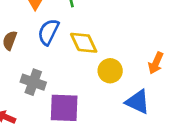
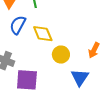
blue triangle: (138, 102) -> (80, 77), turned 36

